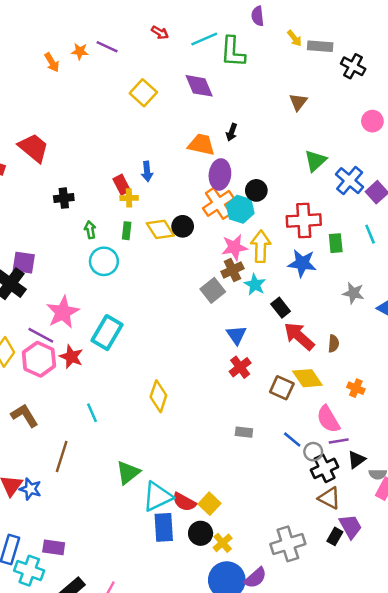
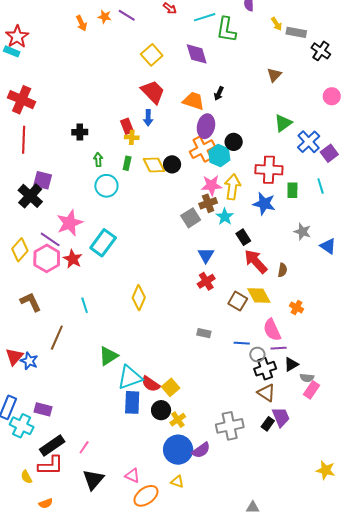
red trapezoid: (34, 148) -> (153, 92), moved
blue line: (292, 440) -> (242, 343), turned -42

